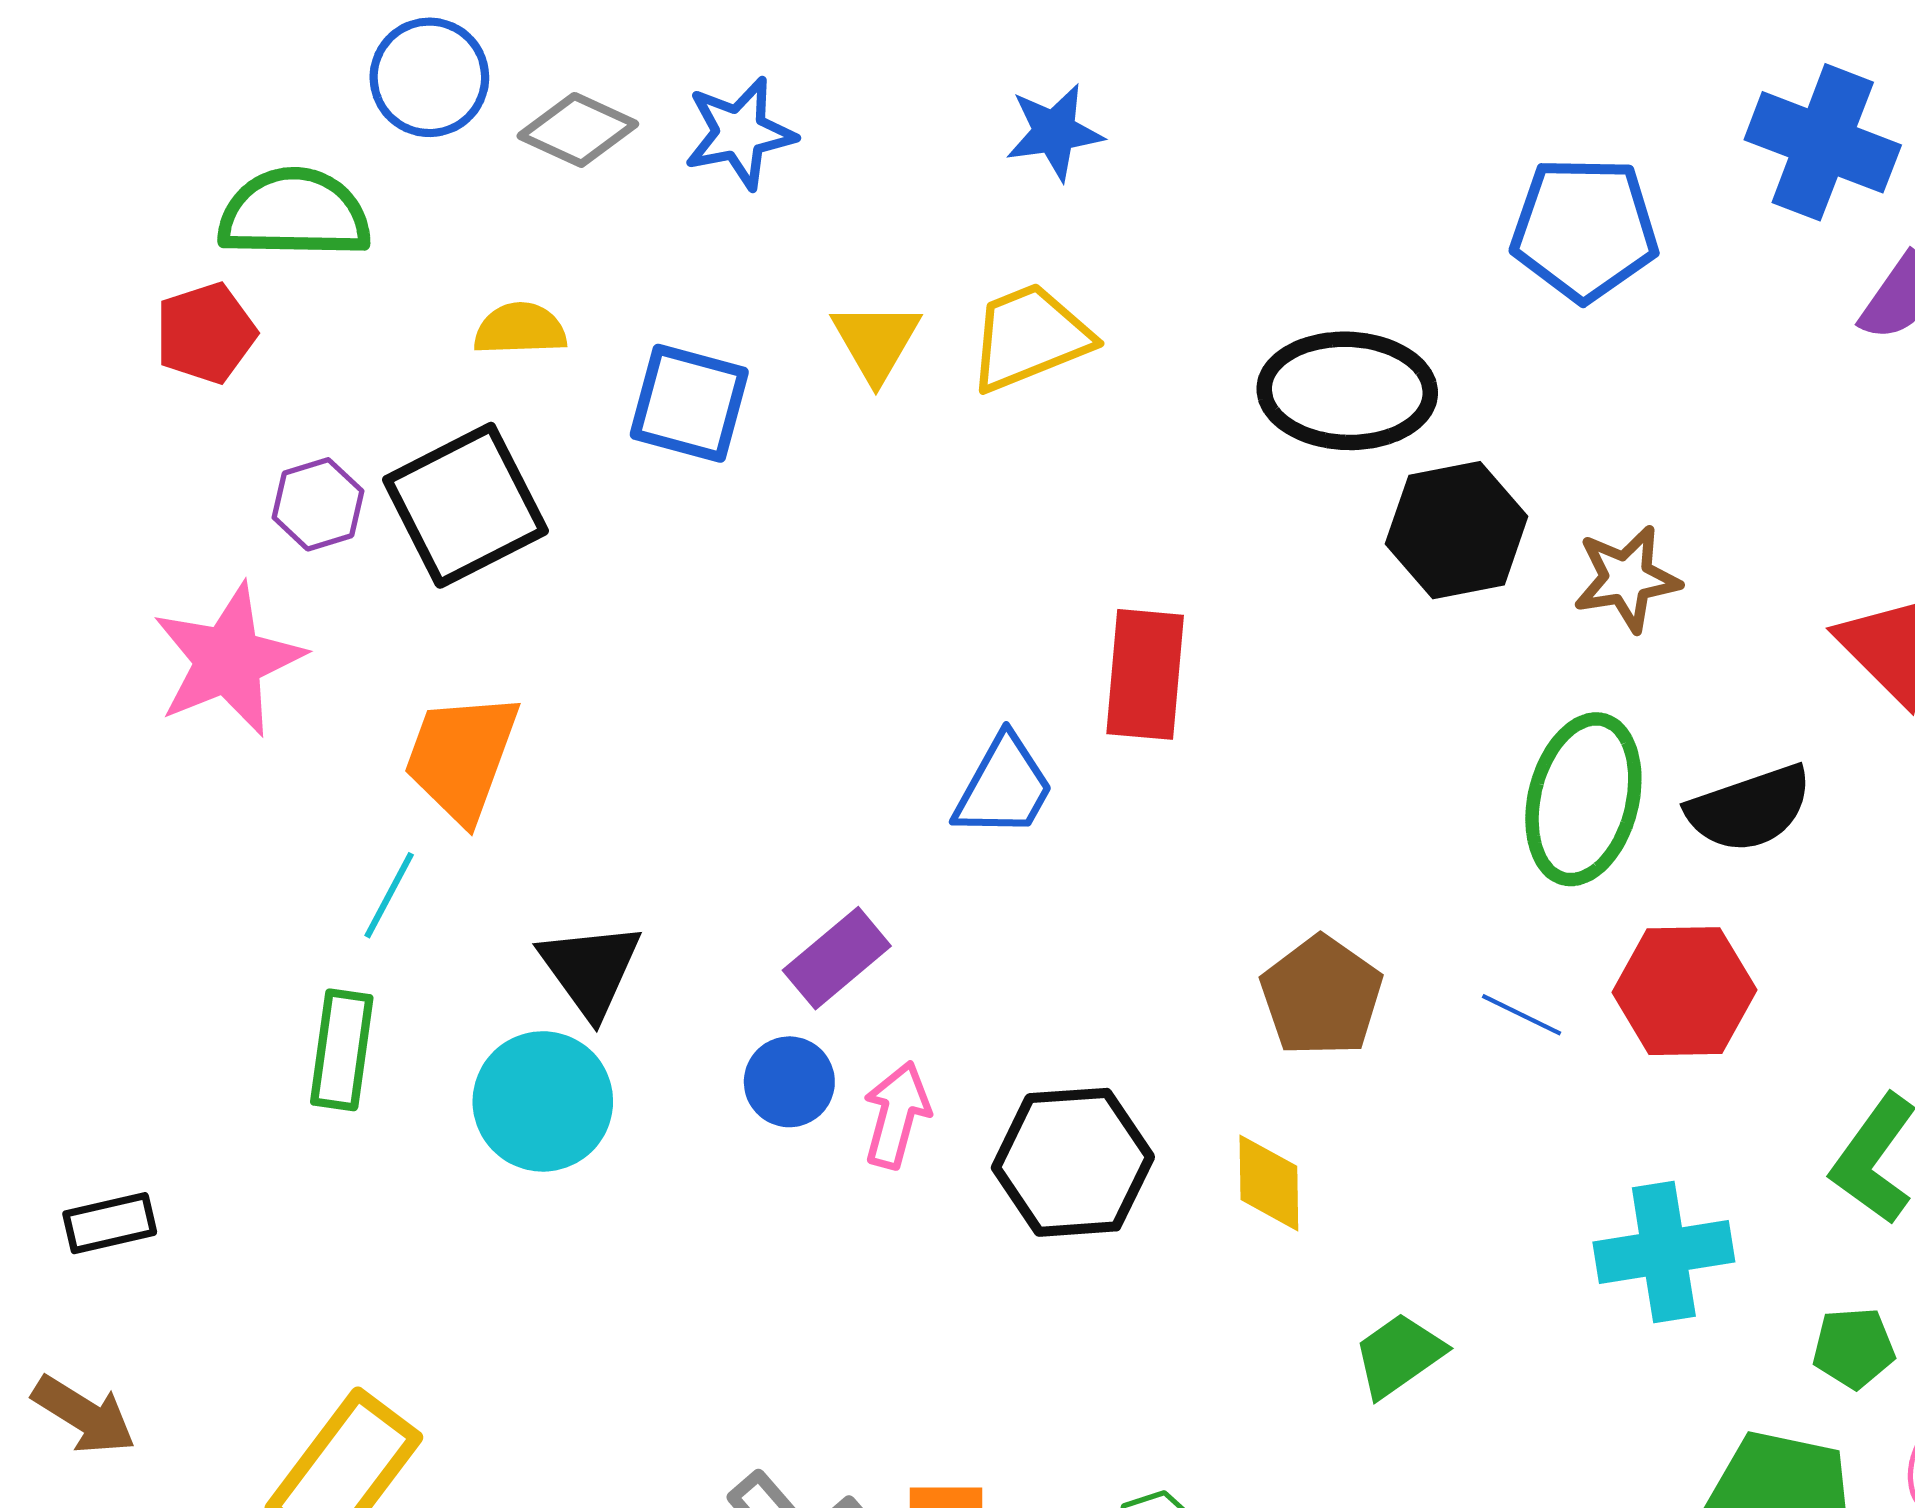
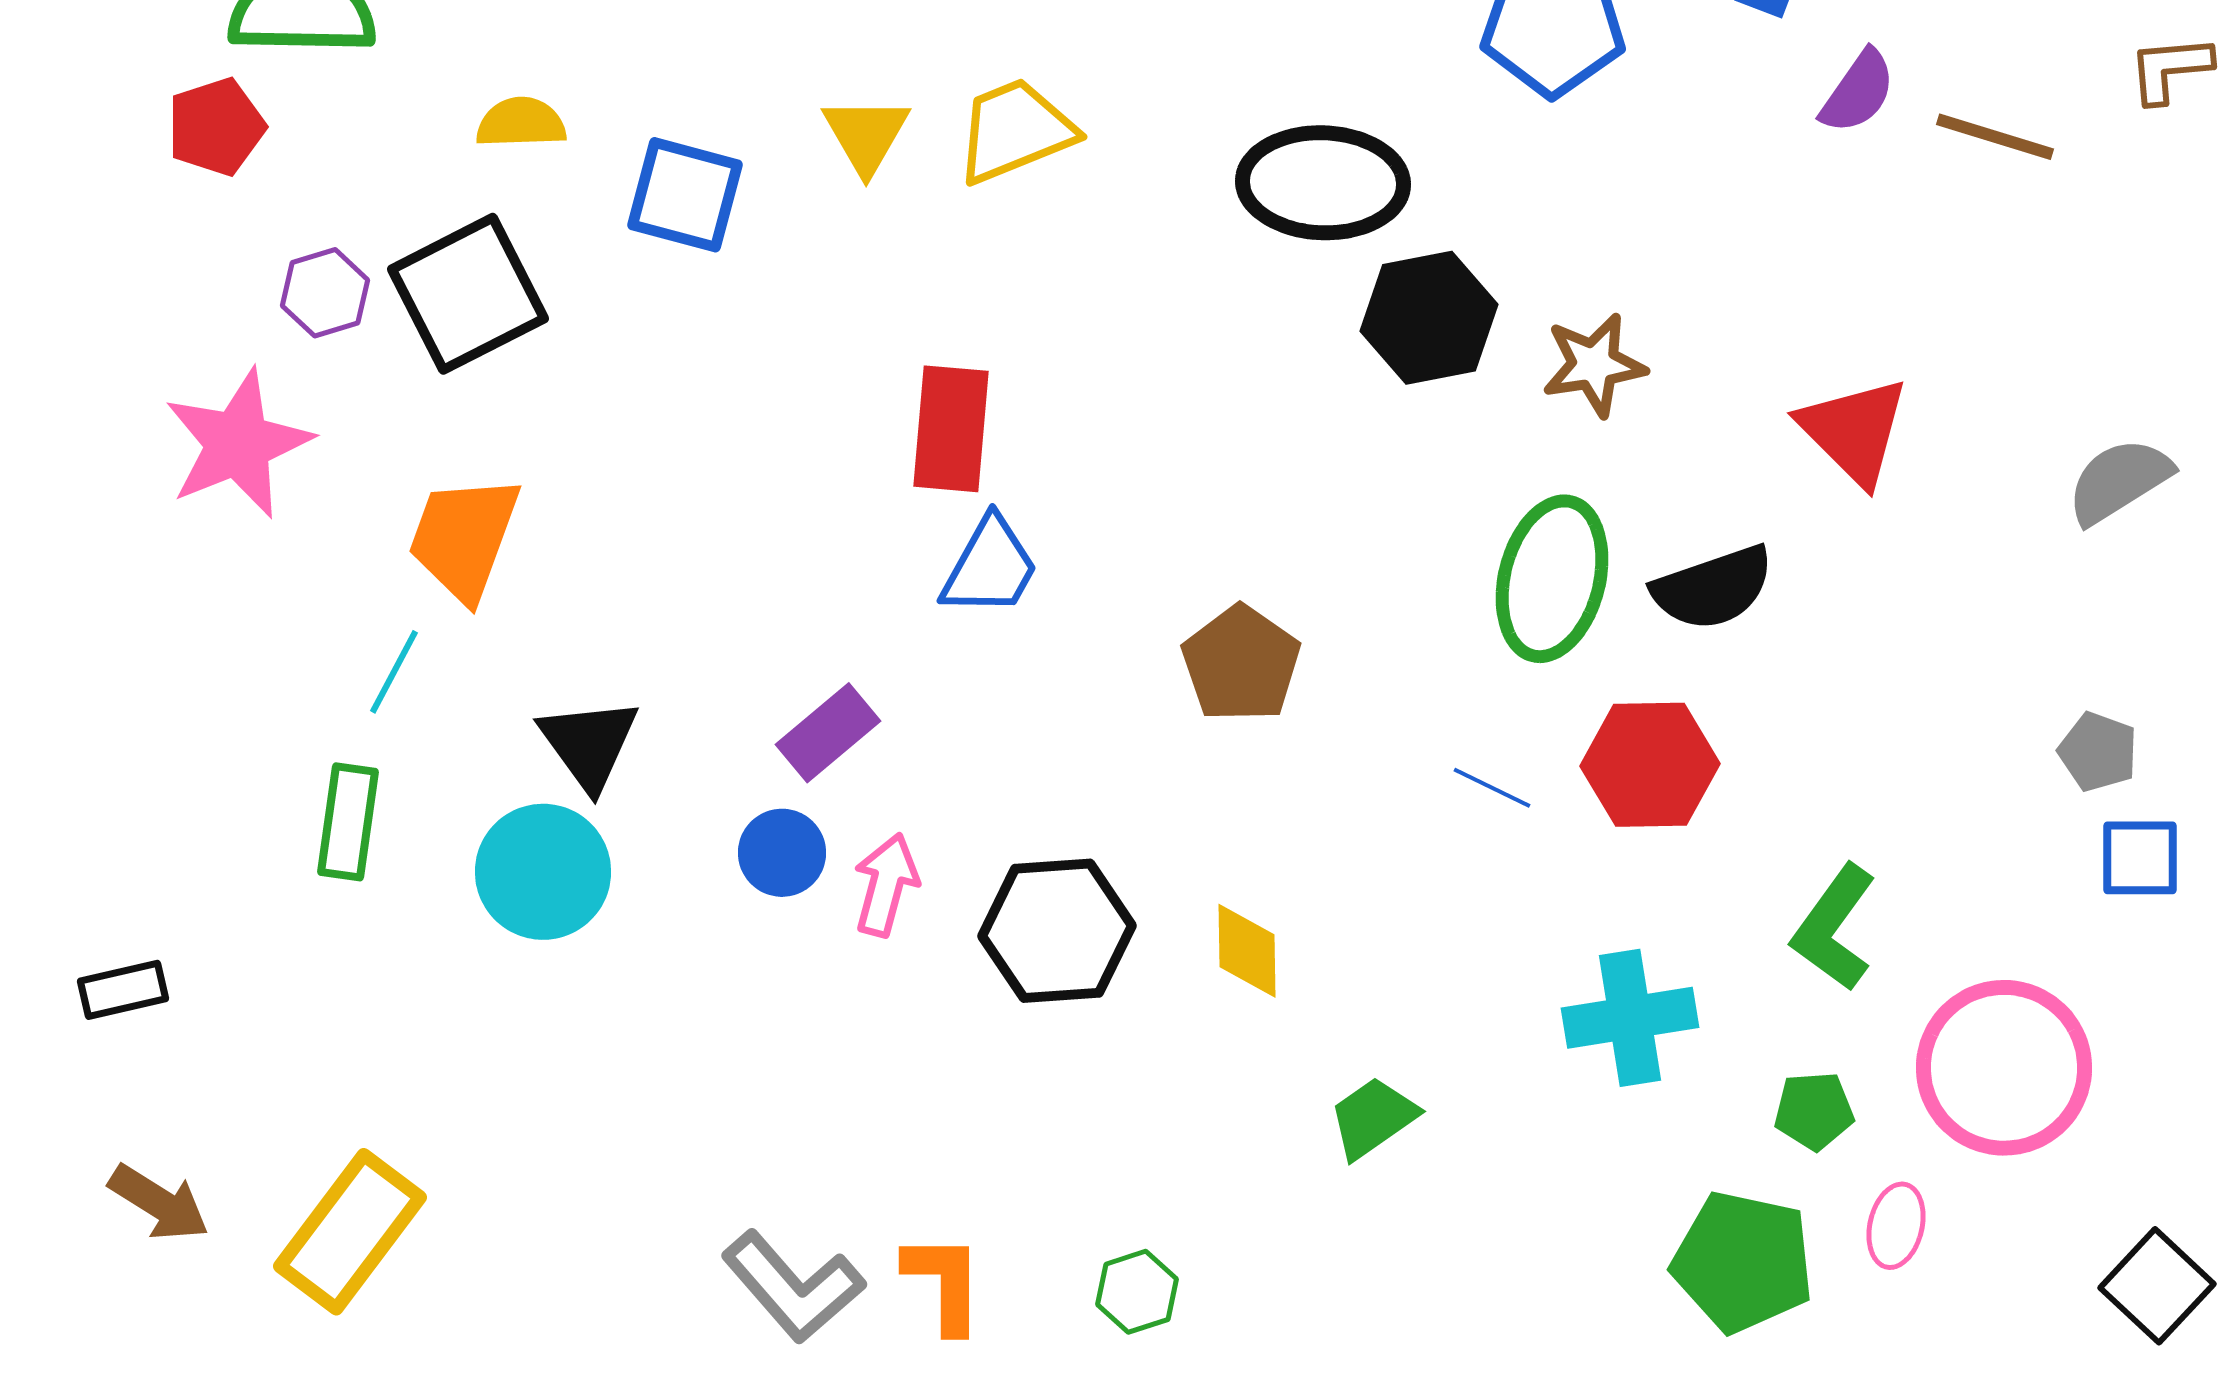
red rectangle: (1145, 674) -> (951, 429), moved
brown pentagon: (1321, 996) -> (1241, 664), moved
brown arrow: (84, 1415) -> (159, 1203), moved

